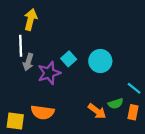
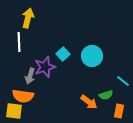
gray arrow: (28, 62) -> (30, 76), moved
orange semicircle: (43, 112) -> (23, 96), moved
orange rectangle: (133, 112) -> (119, 111), moved

